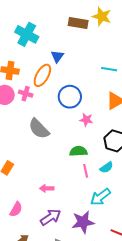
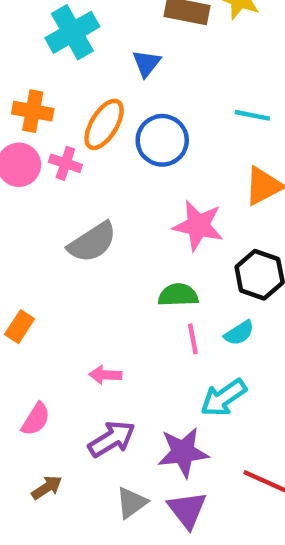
cyan cross: (27, 34) -> (72, 32), turned 30
blue triangle: (57, 56) -> (146, 63), moved
blue circle: (70, 97) -> (162, 140), moved
pink star: (86, 120) -> (198, 226), size x1.6
gray semicircle: (39, 129) -> (92, 242), turned -80

